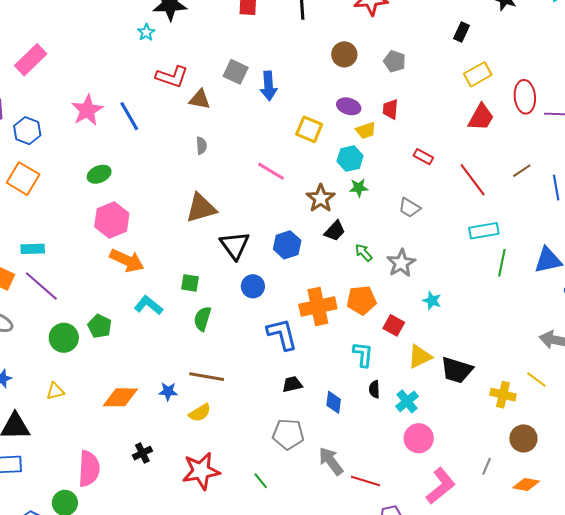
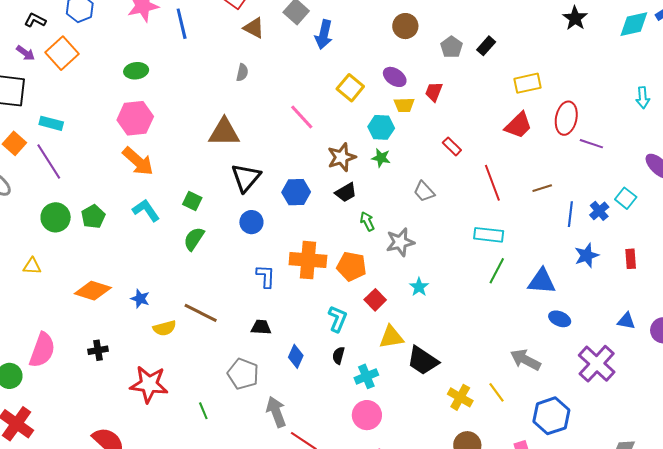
black rectangle: (461, 32) -> (486, 46), moved
blue L-shape: (282, 334) -> (266, 276), size x0.7
brown line: (207, 377) -> (201, 313), moved

